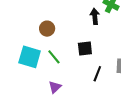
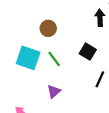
black square: (85, 49) -> (88, 52), turned 35

